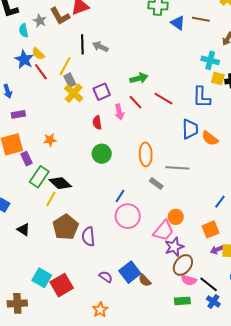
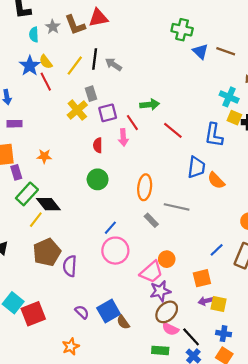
yellow line: (65, 66) -> (75, 66), moved
gray rectangle: (70, 80) -> (91, 94), moved
red line: (135, 102) -> (132, 123), moved

